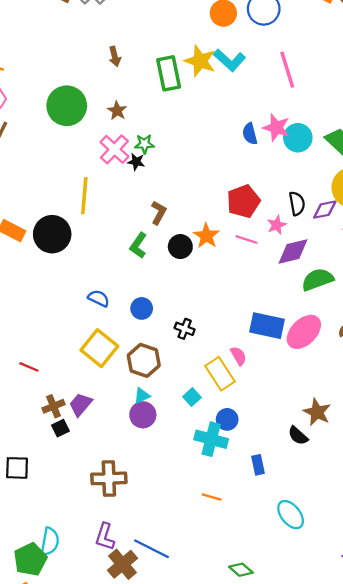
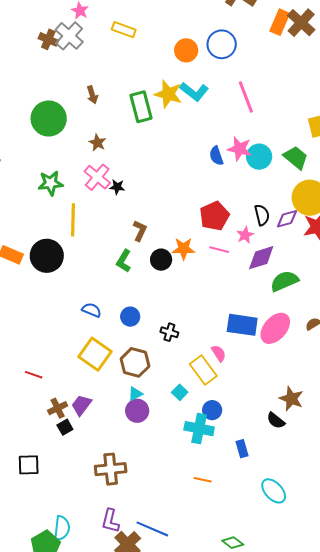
green circle: (67, 106) -> (49, 118), moved
green star: (144, 144) -> (51, 183), moved, size x1.4
orange star: (206, 236) -> (184, 249), turned -30

